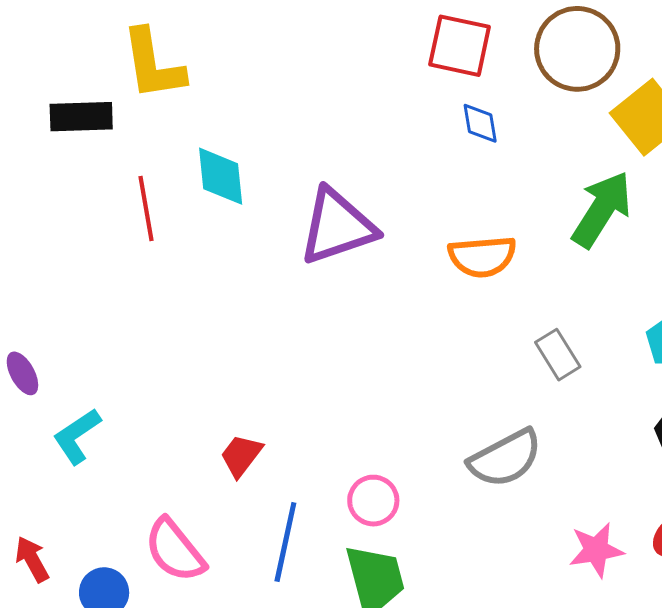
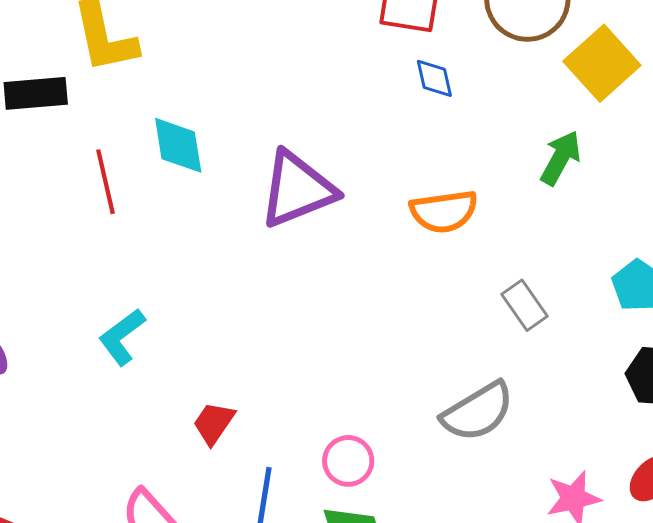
green arrow: (602, 209) -> (561, 158), size x0.7
cyan L-shape: (77, 436) -> (122, 337), moved

